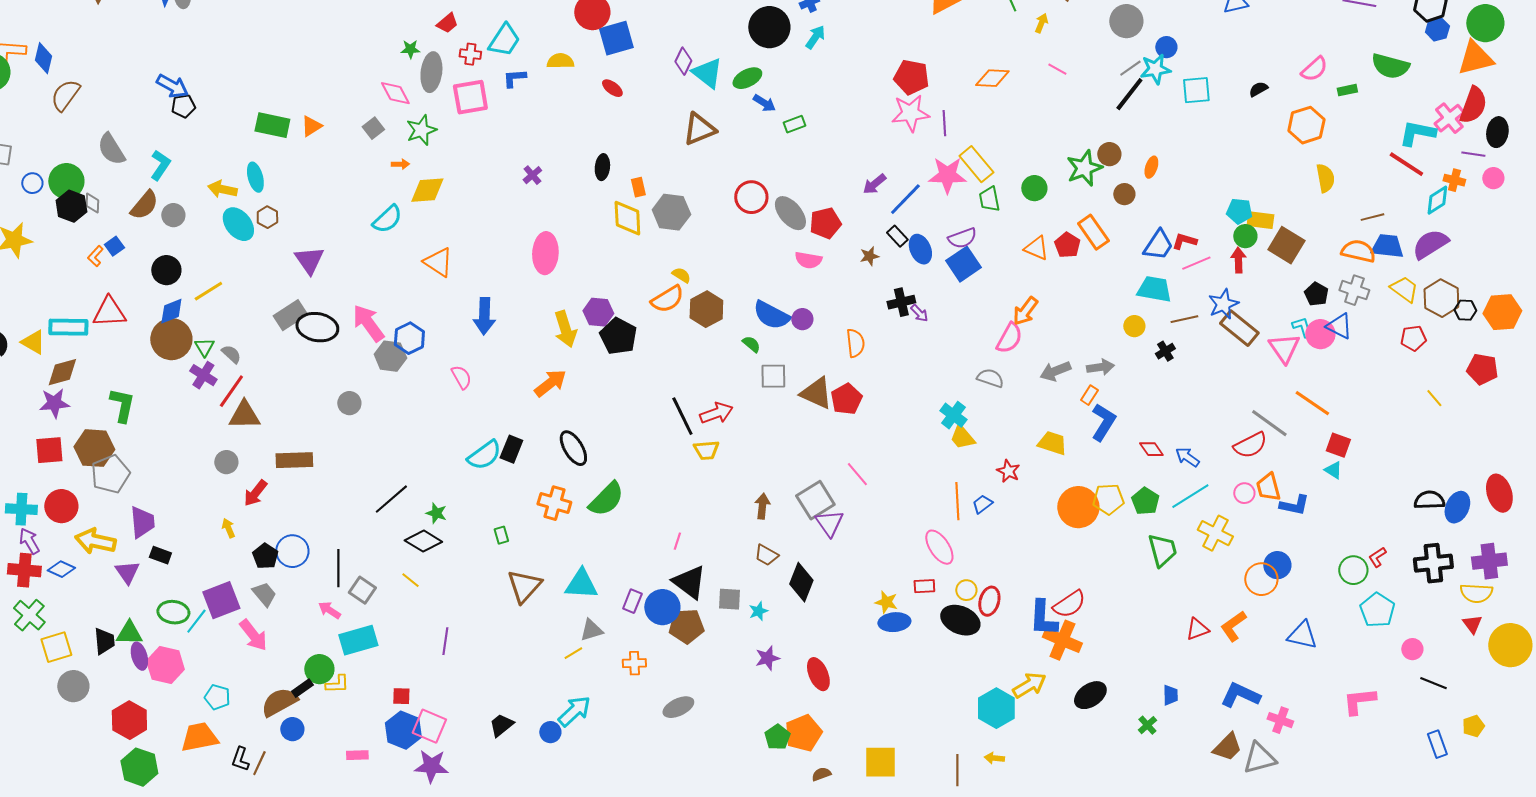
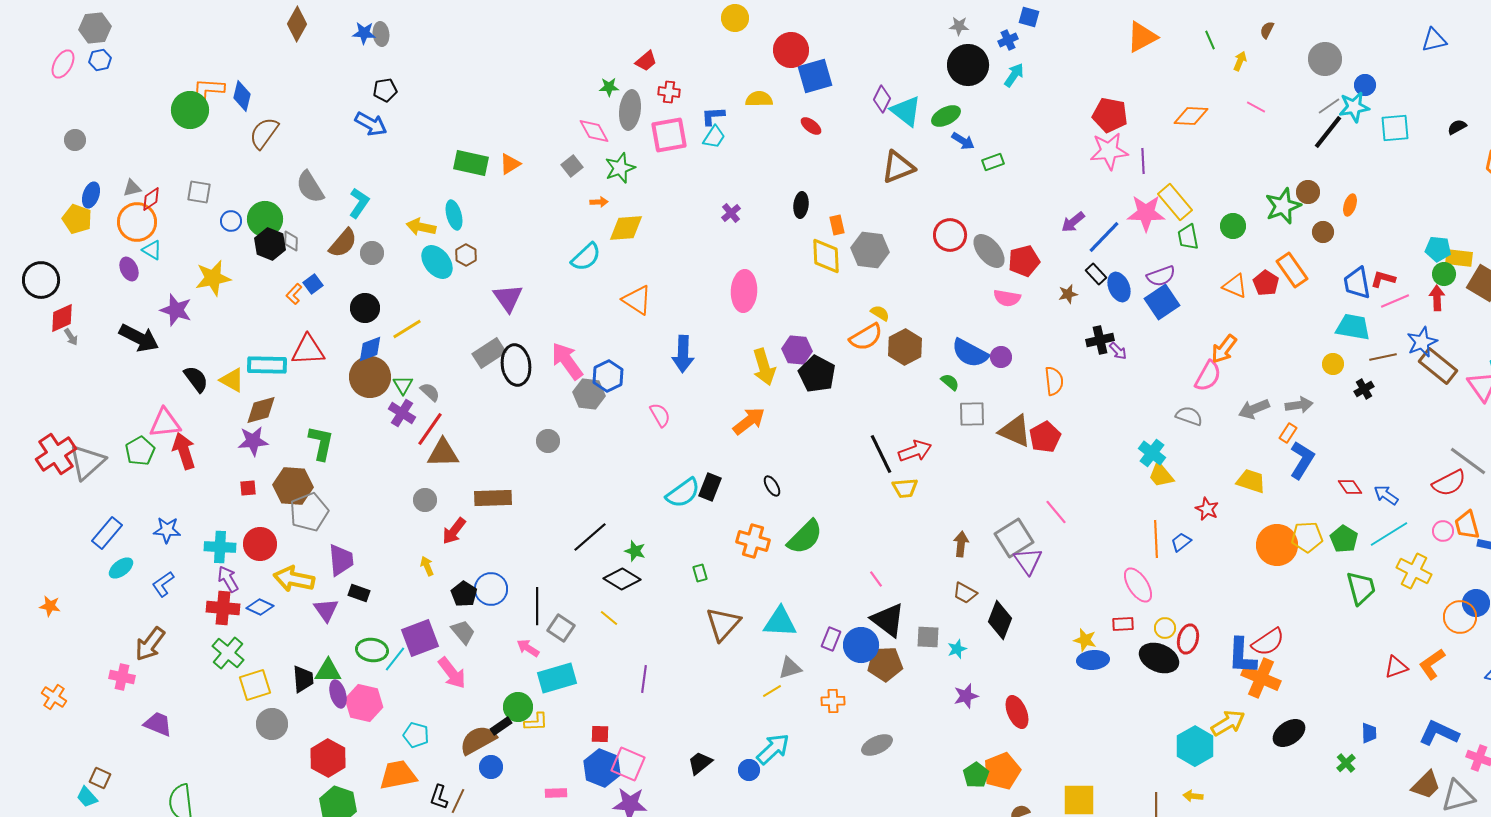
cyan trapezoid: (504, 40) -> (714, 137), moved, size x0.7
black pentagon: (183, 106) -> (385, 90), moved
blue trapezoid: (1158, 245) -> (1357, 283), turned 136
black ellipse: (317, 327) -> (516, 365), turned 72
black ellipse: (573, 448) -> (772, 486), size x0.6
red square: (49, 450) -> (248, 488), size x0.6
pink line: (677, 541) -> (876, 579), turned -54

